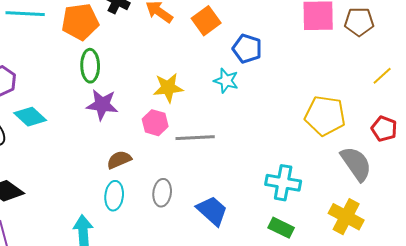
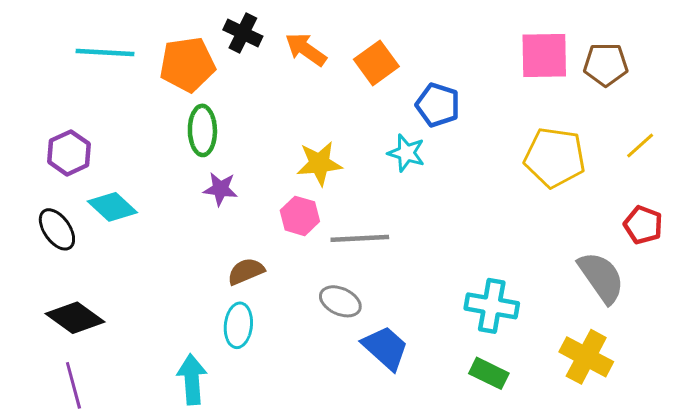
purple star: (102, 105) -> (220, 189), size x0.7
yellow pentagon: (325, 116) -> (555, 157), moved
gray ellipse: (162, 193) -> (340, 301), moved, turned -72

